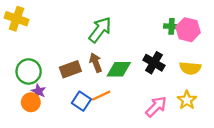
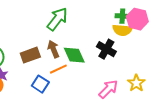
yellow semicircle: (190, 68) -> (122, 30), moved
green diamond: (119, 69) -> (74, 55), turned 65
orange line: (101, 96) -> (58, 69), moved

